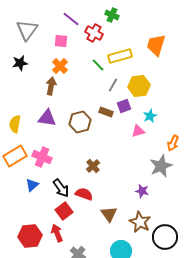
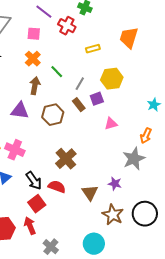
yellow rectangle: (120, 56) -> (93, 49), size x0.6
green line: (98, 65) -> (57, 72), moved
gray line: (113, 85) -> (80, 84), moved
brown arrow: (51, 86) -> (35, 86), moved
brown rectangle: (106, 112) -> (79, 105), turned 32
cyan star: (150, 116) -> (154, 105), moved
brown cross: (93, 166) -> (66, 159), size x1.5
brown triangle: (109, 214) -> (90, 193), moved
black circle: (165, 237) -> (145, 214), moved

